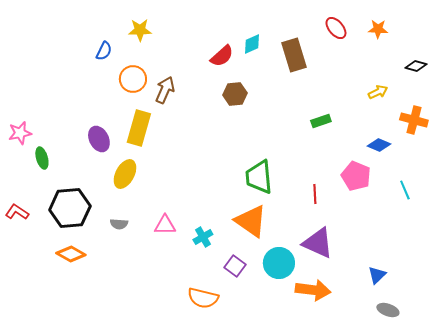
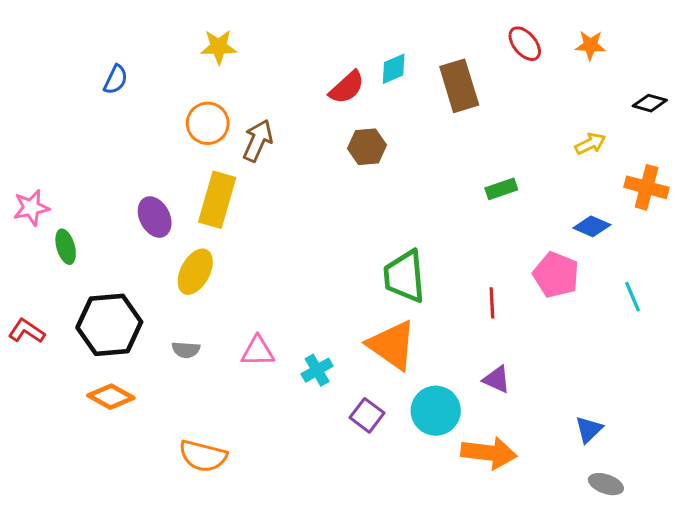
blue semicircle: (104, 51) -> (116, 80), moved
purple triangle: (318, 243) -> (497, 379), size x0.6
orange semicircle: (203, 298) -> (203, 456), moved

